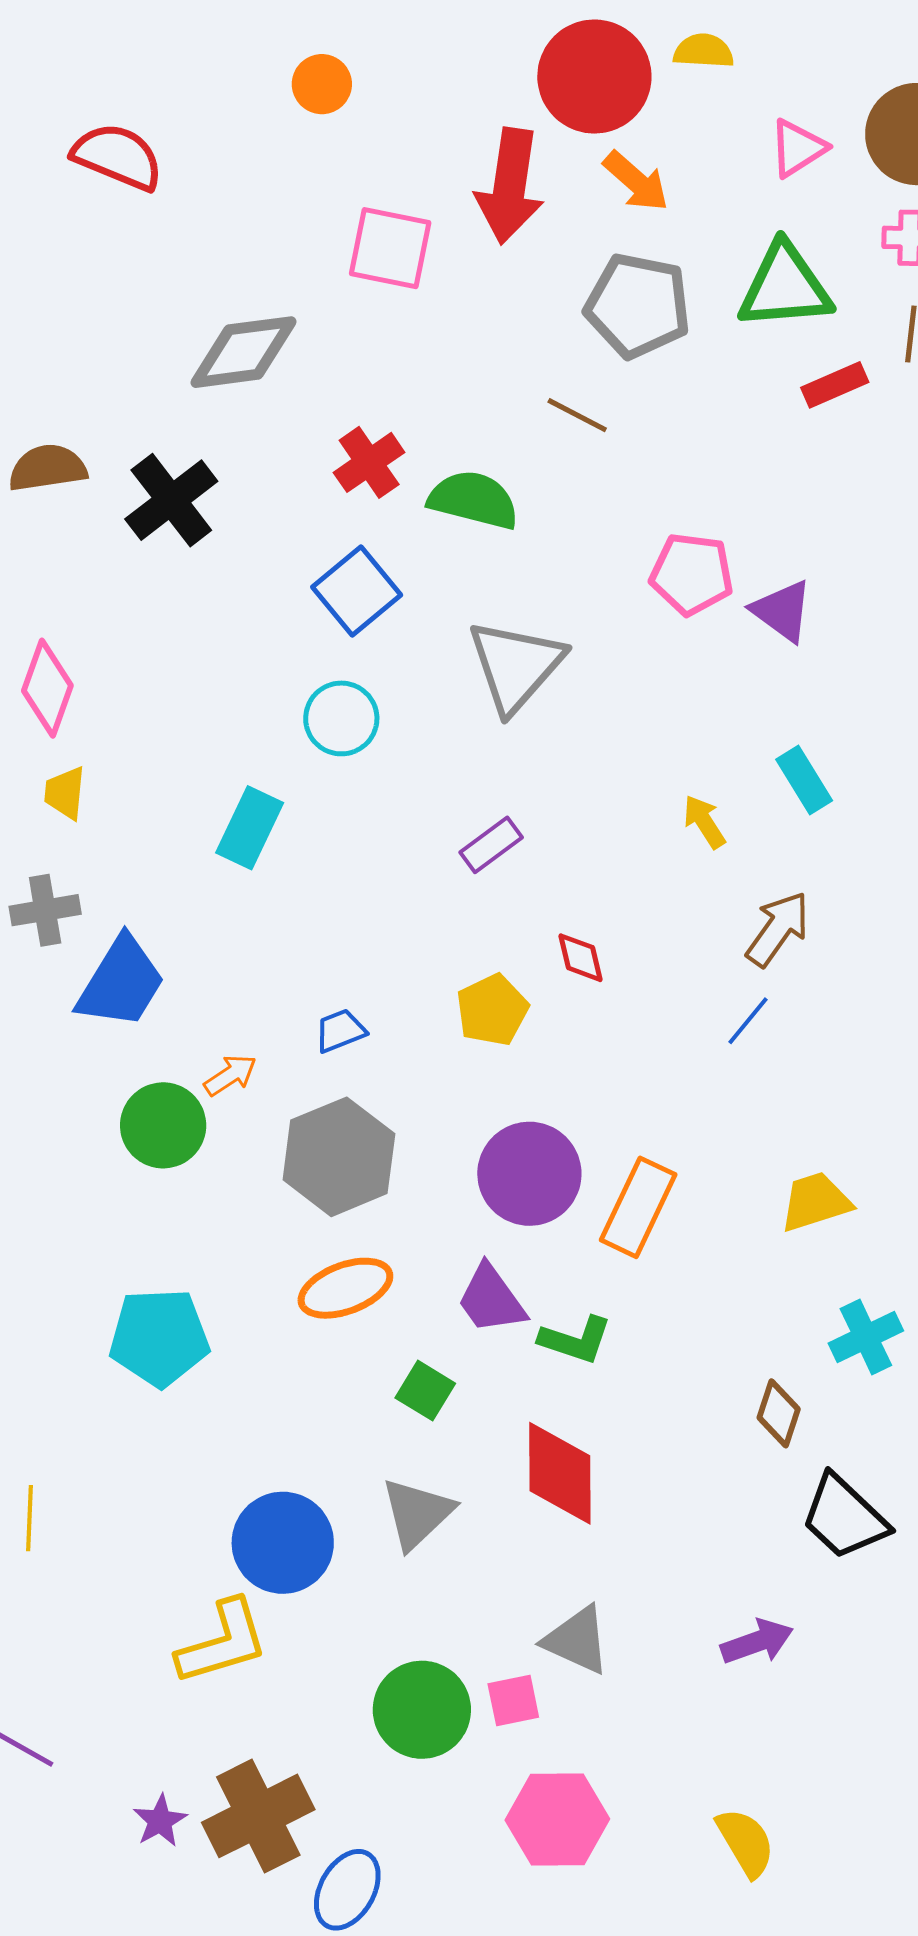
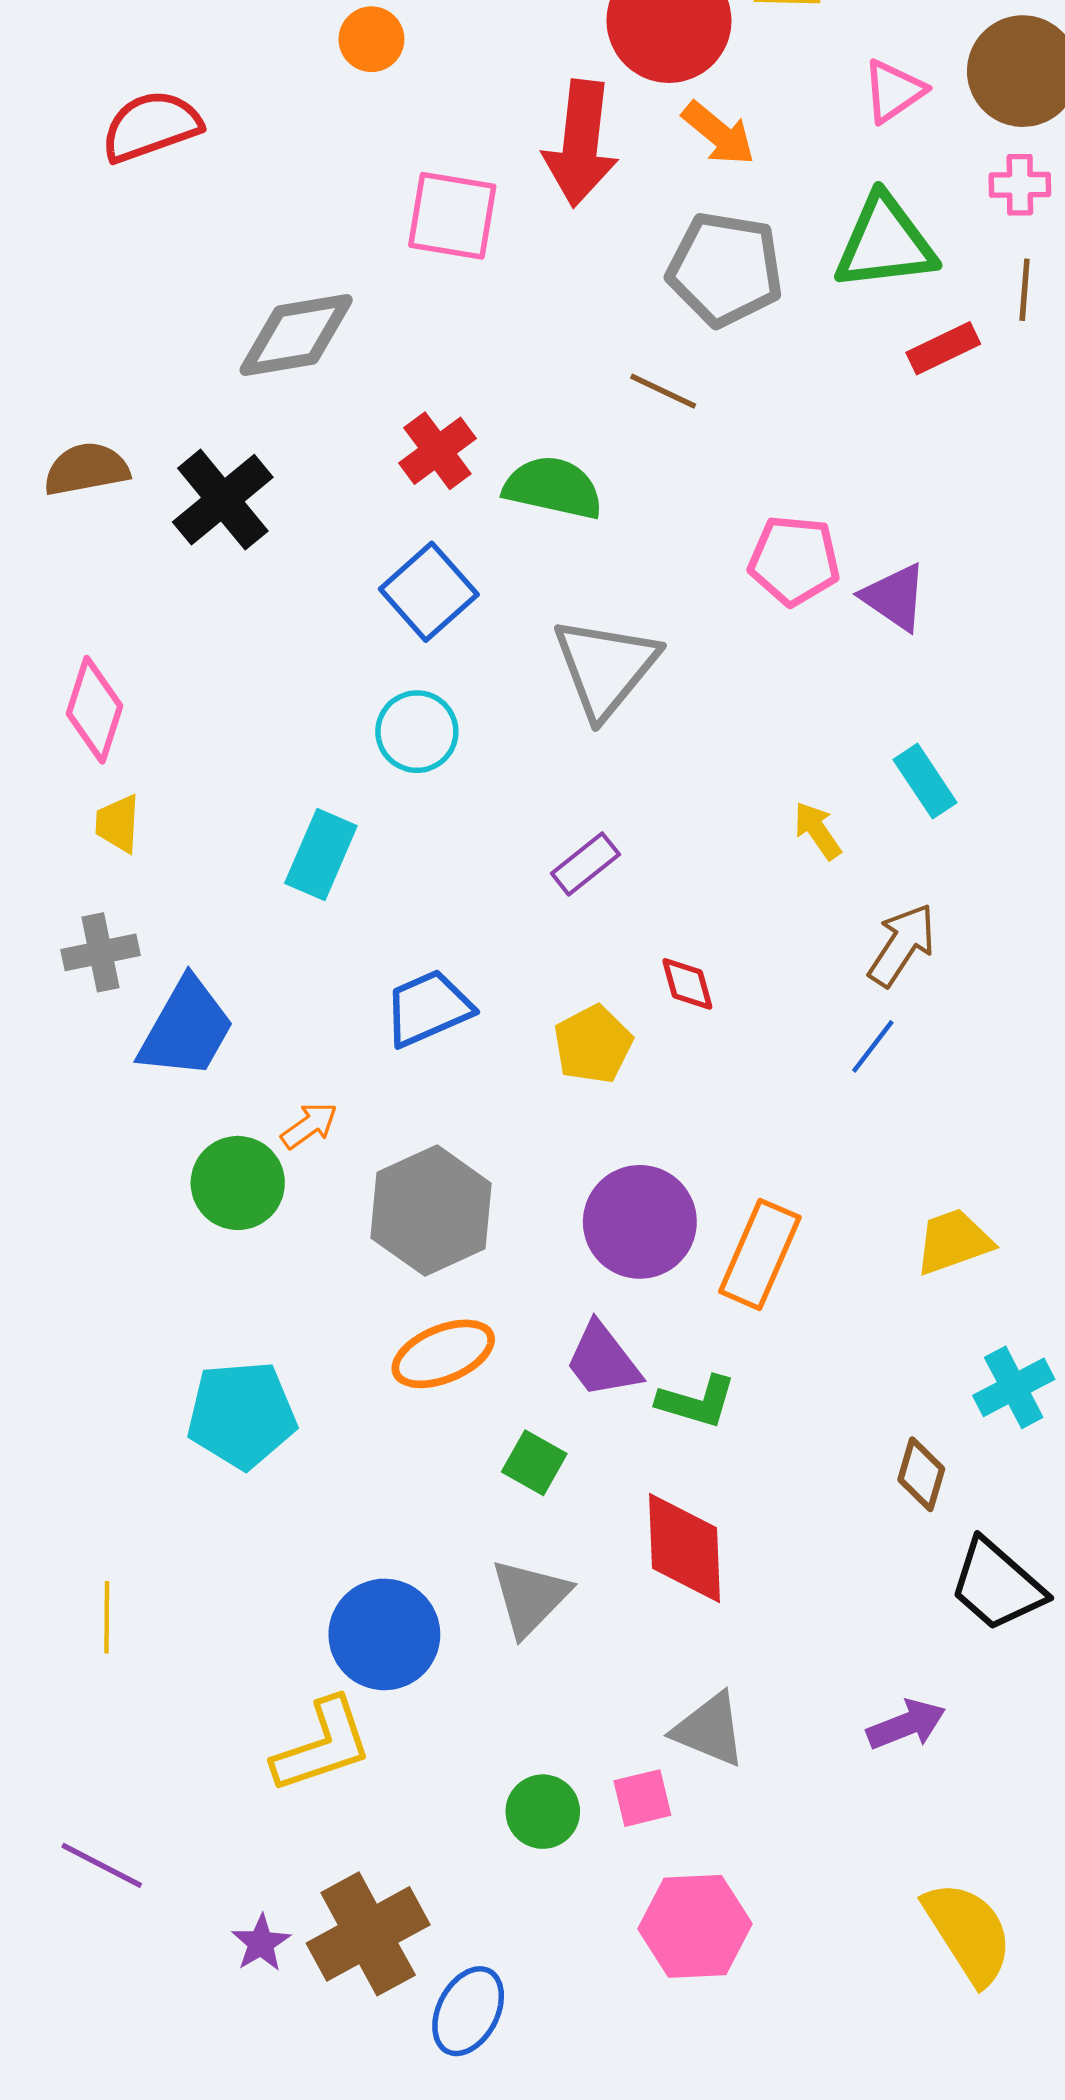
red semicircle: (118, 157) -> (151, 126), turned -40
blue trapezoid: (340, 1031) -> (428, 1008), moved, size x1.6
green circle: (422, 1710) -> (543, 1812), size x0.7
yellow semicircle: (746, 1842) -> (968, 1933), moved, size x1.4

